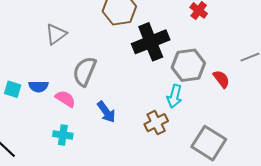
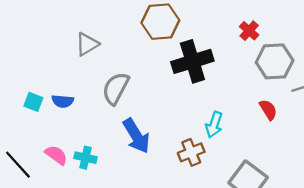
gray hexagon: (188, 65) -> (275, 61), moved
pink semicircle: (65, 99) -> (56, 155), moved
blue arrow: (106, 112) -> (136, 136), size x1.4

